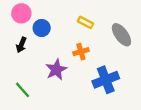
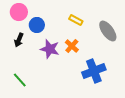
orange cross: (81, 52) -> (72, 46), turned -32
purple star: (56, 70) -> (50, 49), moved, turned -30

